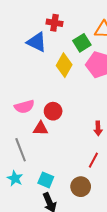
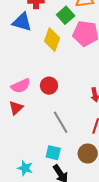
red triangle: (40, 128) -> (16, 108), moved, turned -35
gray line: (21, 150) -> (61, 122), moved
cyan star: (15, 178) -> (25, 168), moved

